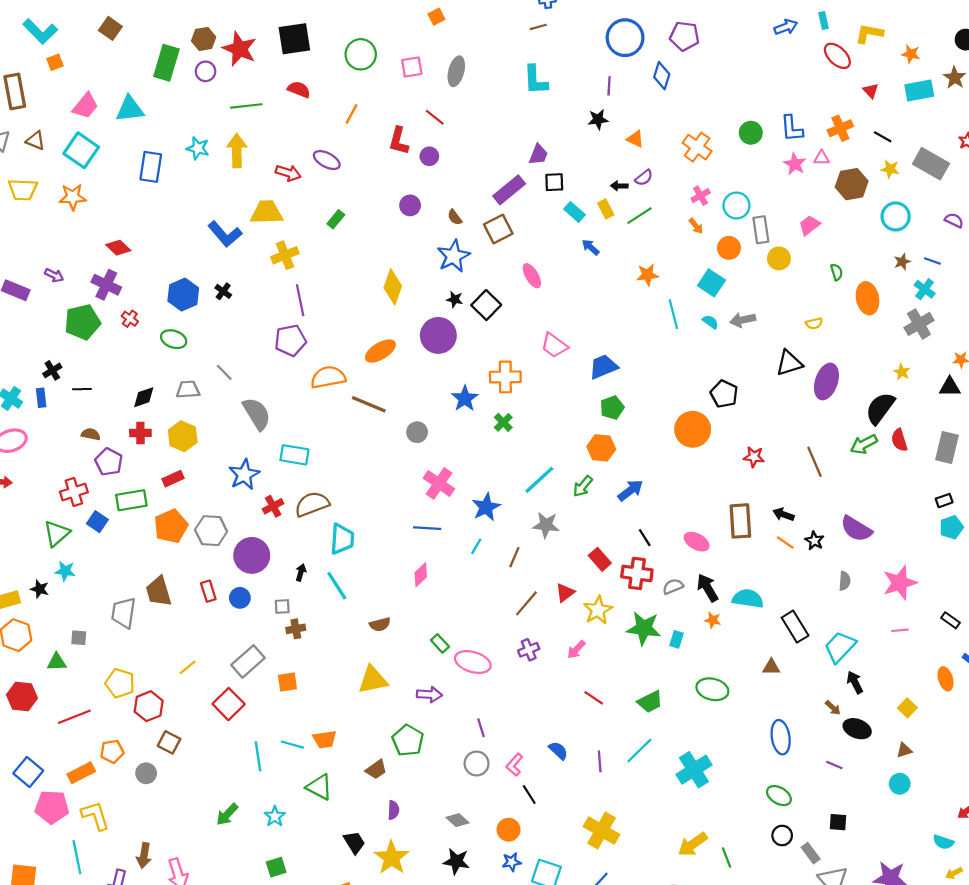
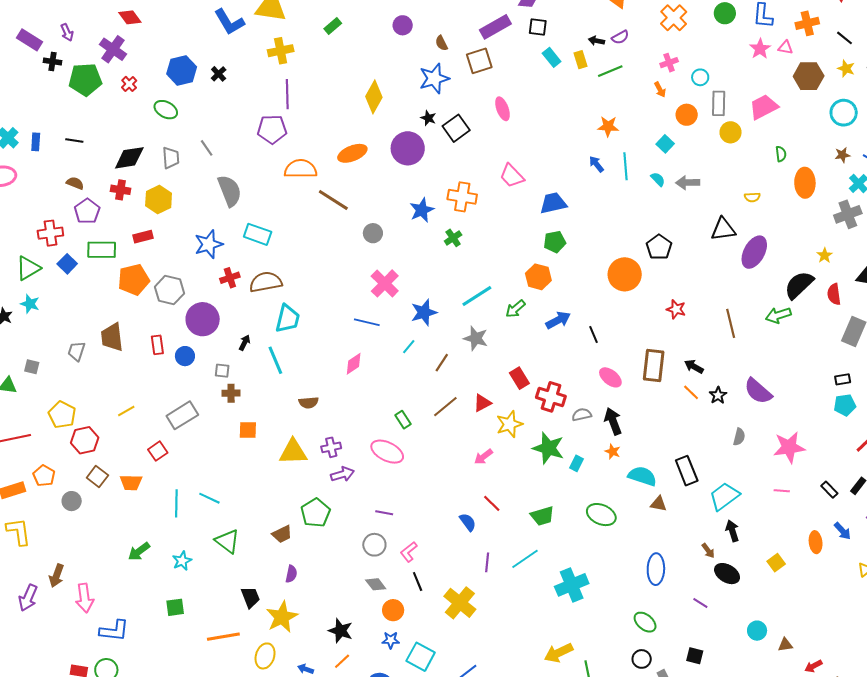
cyan circle: (736, 206) -> (700, 77), size x0.7
pink trapezoid: (809, 225) -> (764, 107), size x1.4
blue arrow: (591, 247) -> (596, 164), moved
purple arrow: (54, 275) -> (67, 32), turned 30
cyan square: (711, 283) -> (665, 144), size x0.7
black cross: (52, 370) -> (53, 62), moved, turned 30
gray trapezoid: (188, 390) -> (171, 158), turned 80
black diamond: (144, 397) -> (129, 158), size x1.4
red semicircle: (899, 440) -> (834, 294), moved
black line: (645, 538) -> (594, 334), moved
cyan semicircle: (748, 599) -> (642, 476), moved
gray trapezoid: (124, 613) -> (77, 351), size x0.7
green rectangle: (440, 643) -> (403, 420), moved
purple cross: (529, 650) -> (331, 447), moved
orange square: (287, 682) -> (248, 430), moved
purple arrow: (429, 694) -> (342, 474), turned -30
red square: (229, 704) -> (158, 451), size x0.7
purple line: (481, 728) -> (384, 513), turned -72
orange trapezoid: (325, 739) -> (131, 482), moved
brown triangle: (904, 750) -> (785, 645), moved
orange pentagon: (112, 751) -> (44, 476), turned 30
blue semicircle: (558, 751) -> (468, 522), moved
gray diamond: (458, 820) -> (376, 584), moved
yellow cross: (602, 830) -> (460, 603), moved

